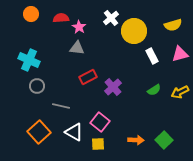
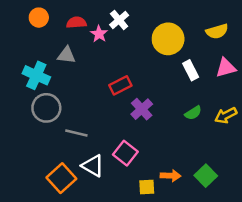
white cross: (111, 18) -> (119, 20), moved
gray triangle: (77, 48) -> (66, 55), moved
red rectangle: (88, 77) -> (120, 85), moved
gray circle: (37, 86) -> (46, 108), size x1.5
orange square: (39, 132) -> (61, 178), moved
yellow square: (98, 144) -> (147, 187), moved

